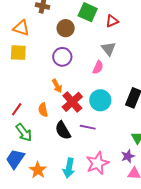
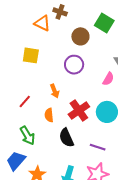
orange triangle: (21, 28) -> (42, 23), moved
orange arrow: (57, 86) -> (55, 91), moved
red line: (17, 109) -> (25, 102), moved
purple line: (88, 127) -> (98, 147), moved

